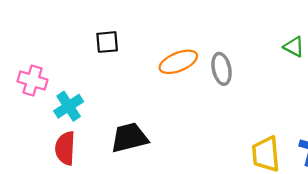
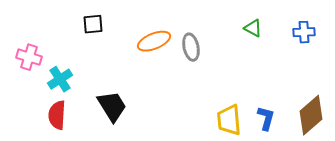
black trapezoid: (129, 138) -> (112, 106), turned 72

